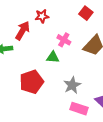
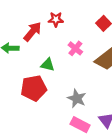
green triangle: (53, 57) -> (48, 65), moved
gray star: (72, 85) -> (77, 98), turned -30

